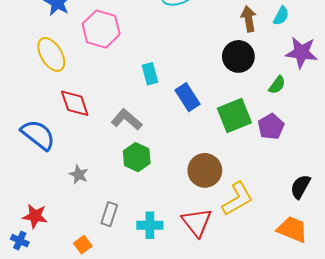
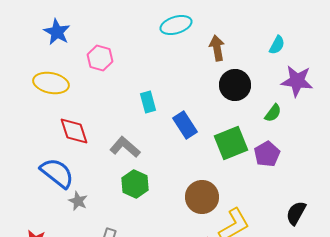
brown arrow: (249, 19) -> (217, 48), moved
pink hexagon: (101, 29) -> (100, 58), size x0.7
yellow ellipse: (51, 54) -> (51, 83), turned -48
blue semicircle: (38, 135) -> (57, 173), moved

